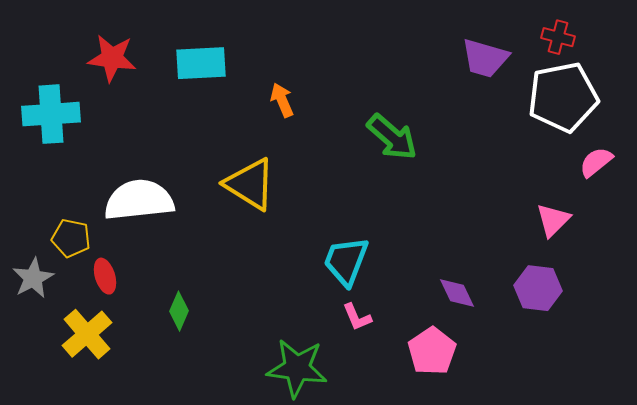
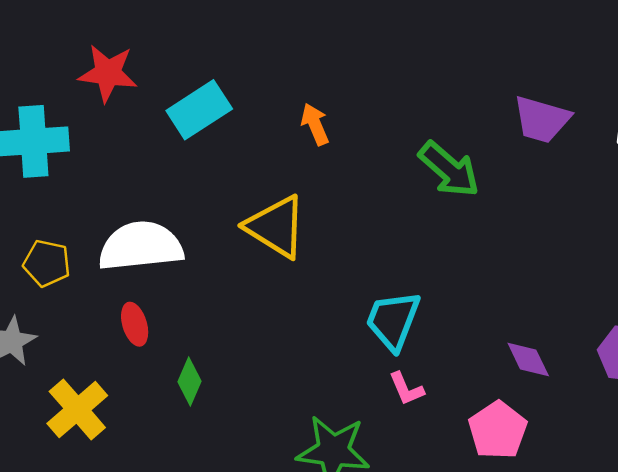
purple trapezoid: (485, 58) -> (542, 119), moved
cyan rectangle: (201, 63) -> (199, 110), moved, turned -30
yellow pentagon: (71, 238) -> (47, 263), moved
red ellipse: (105, 276) -> (135, 324), moved

